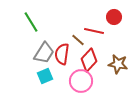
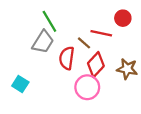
green line: (31, 22) -> (49, 21), moved
gray trapezoid: (44, 53) -> (43, 42), moved
cyan square: (45, 76) -> (20, 84), moved, turned -35

